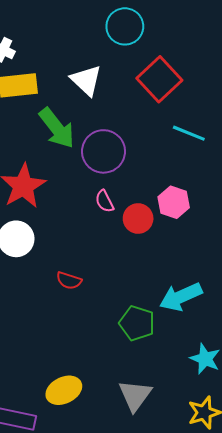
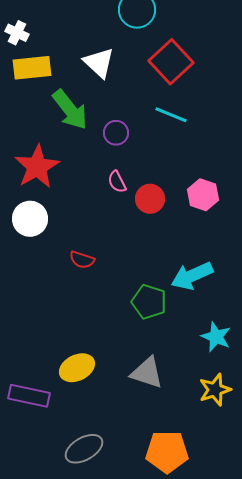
cyan line: (189, 133) -> (171, 115), moved
purple circle: (103, 151) -> (116, 133), size x0.6
pink hexagon: (174, 202) -> (203, 195), moved
gray triangle: (135, 395) -> (147, 373), turned -48

